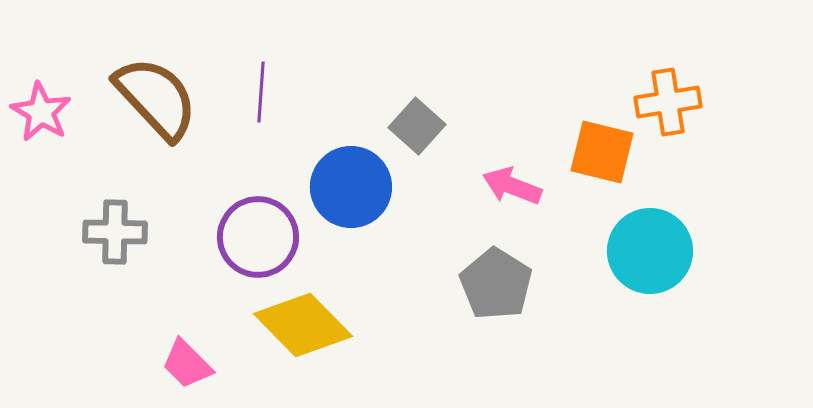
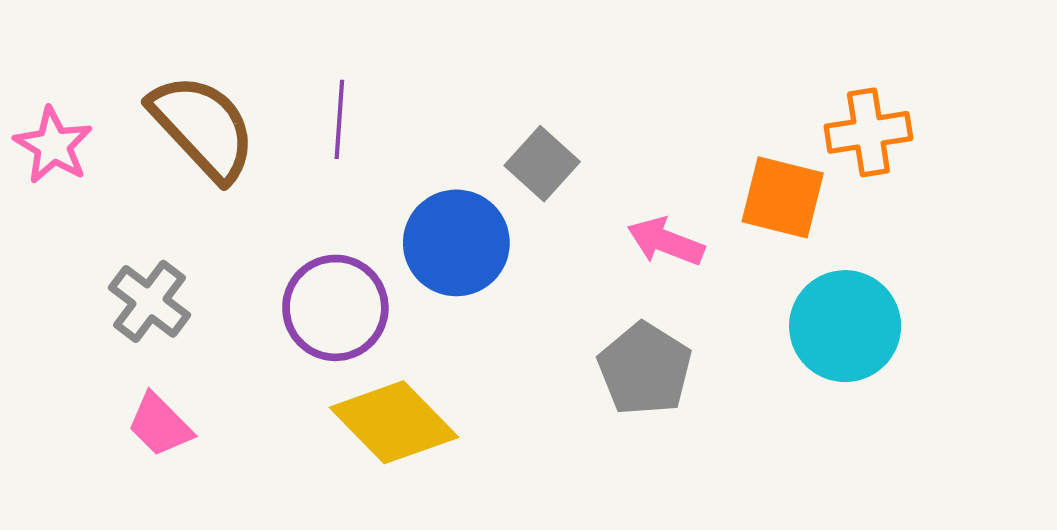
gray cross: (115, 232) -> (150, 301), turned 36
pink trapezoid: (187, 364) -> (160, 425), moved

